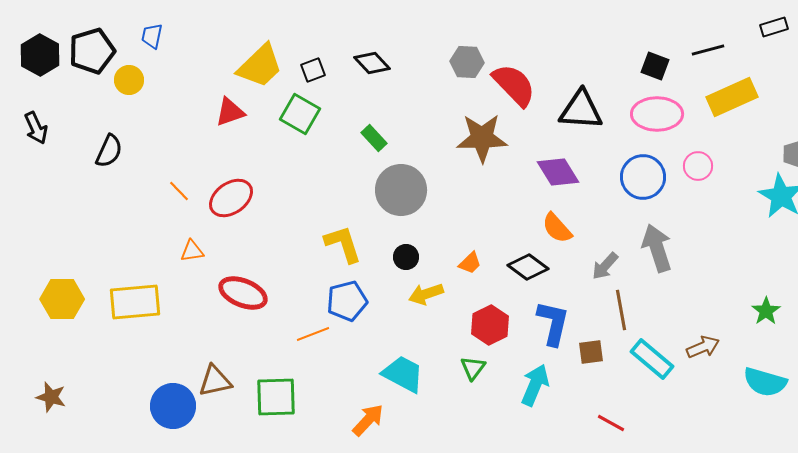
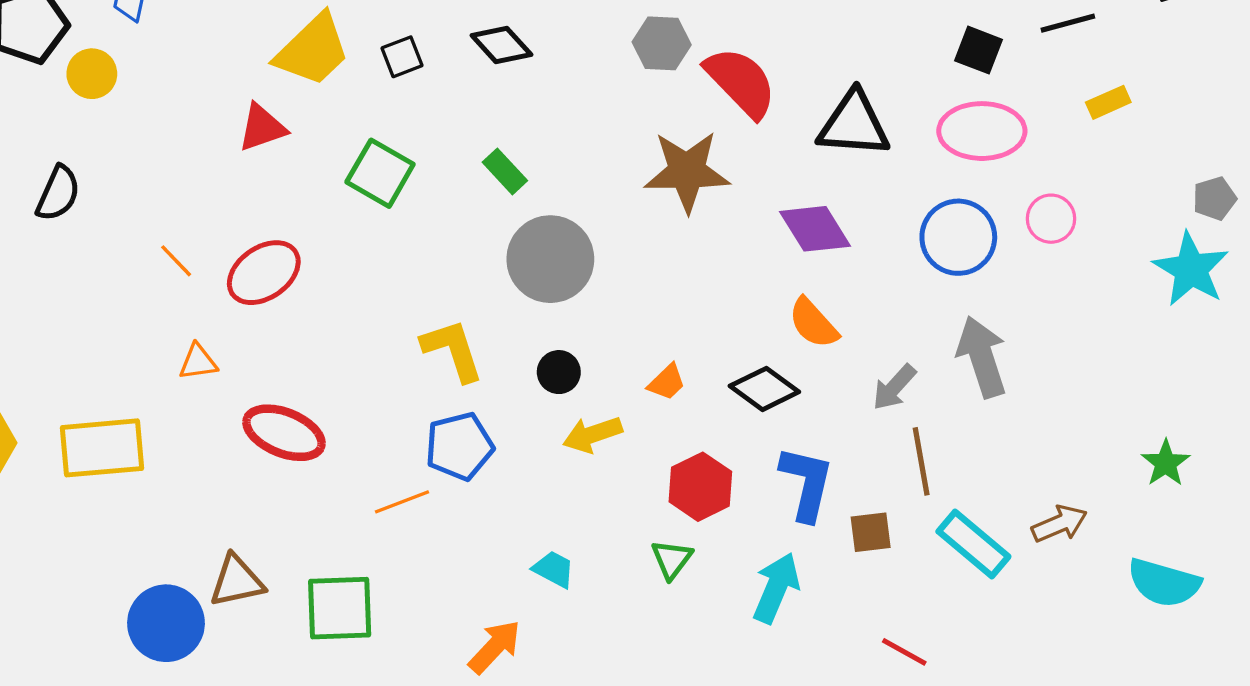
yellow rectangle: (732, 97) -> (1108, 102), size x0.5
green square: (300, 114) -> (380, 173), moved
cyan trapezoid: (403, 374) -> (554, 569), size x0.6

